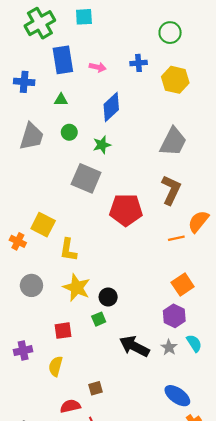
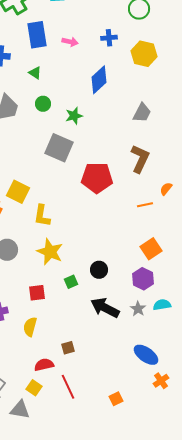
green triangle: (61, 100) -> (35, 73), turned 32
blue diamond: (111, 107) -> (99, 80), moved
gray trapezoid: (173, 142) -> (142, 113), size x0.7
orange semicircle: (198, 221) -> (166, 189), size x0.6
black circle: (108, 297) -> (99, 270), moved
cyan semicircle: (194, 343) -> (162, 305), turned -66

